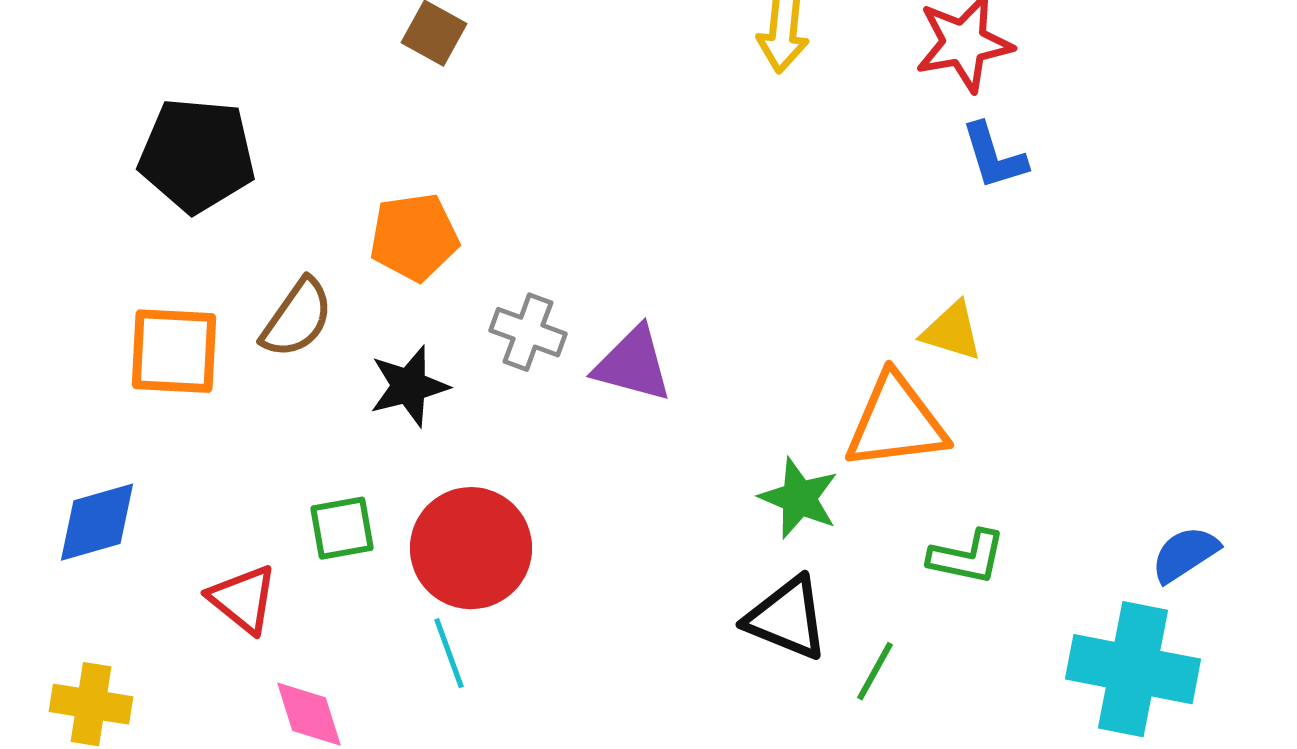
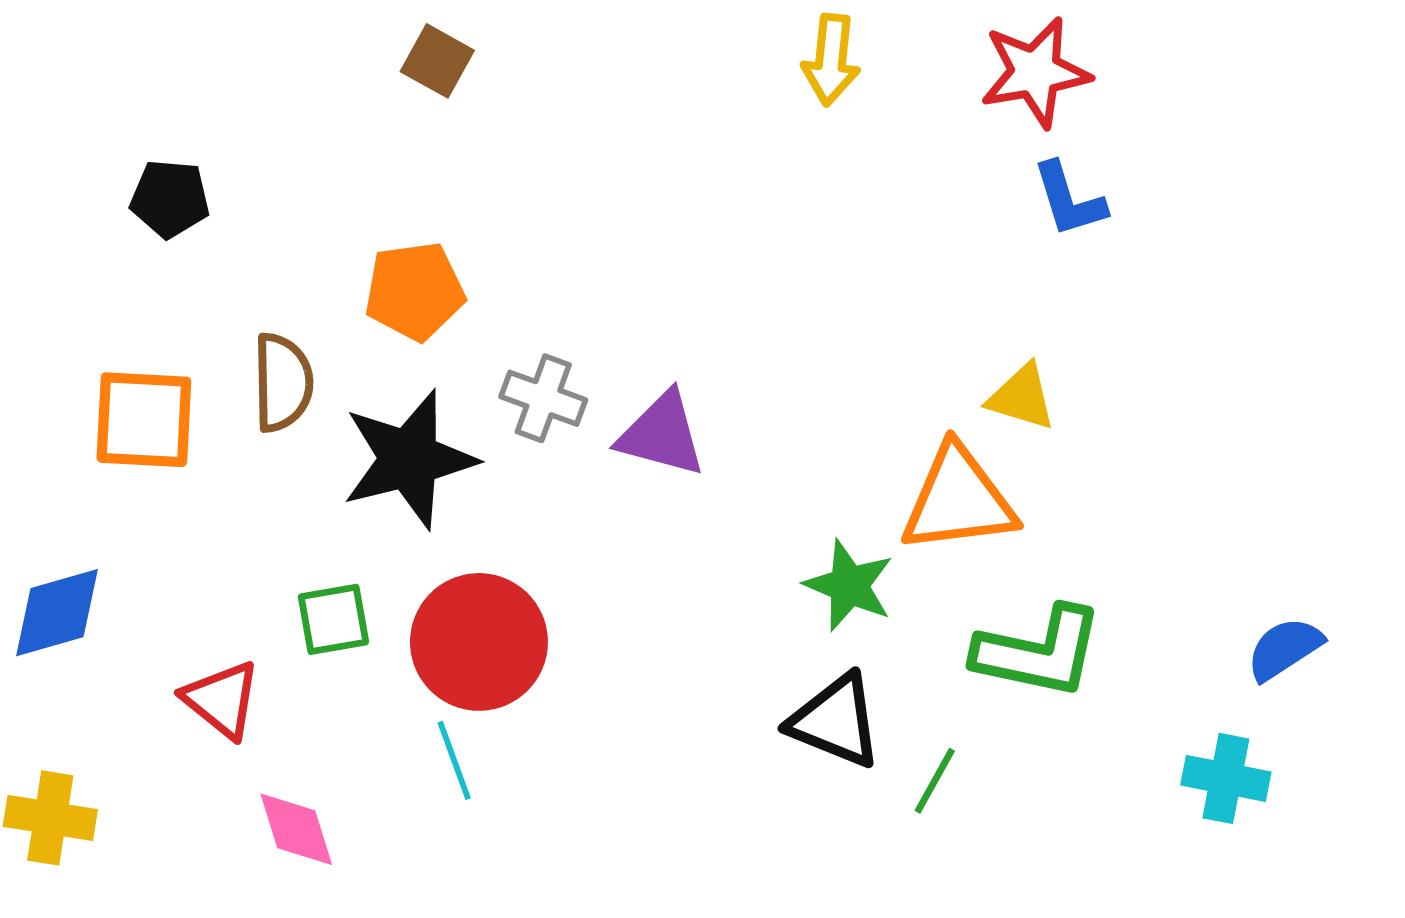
black pentagon: (197, 155) -> (170, 199), size x0.6
brown semicircle: (297, 318) -> (283, 382), turned -36
black star: (409, 386) -> (409, 459), size x1.5
green L-shape: (967, 557) -> (1039, 652), size x1.5
cyan cross: (1133, 669) -> (1226, 778), size x0.6

